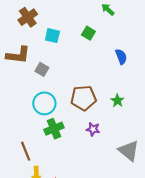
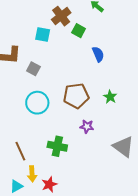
brown cross: (28, 17) -> (61, 16), moved
blue semicircle: (121, 57) -> (98, 54), moved
green cross: (54, 129) -> (57, 146), moved, turned 36

